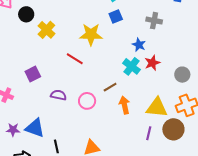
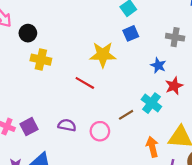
yellow cross: (46, 30) -> (41, 60), moved, turned -30
cyan cross: (132, 66) -> (151, 103), moved
purple square: (33, 74) -> (29, 127), moved
orange arrow: (124, 105) -> (152, 147), moved

